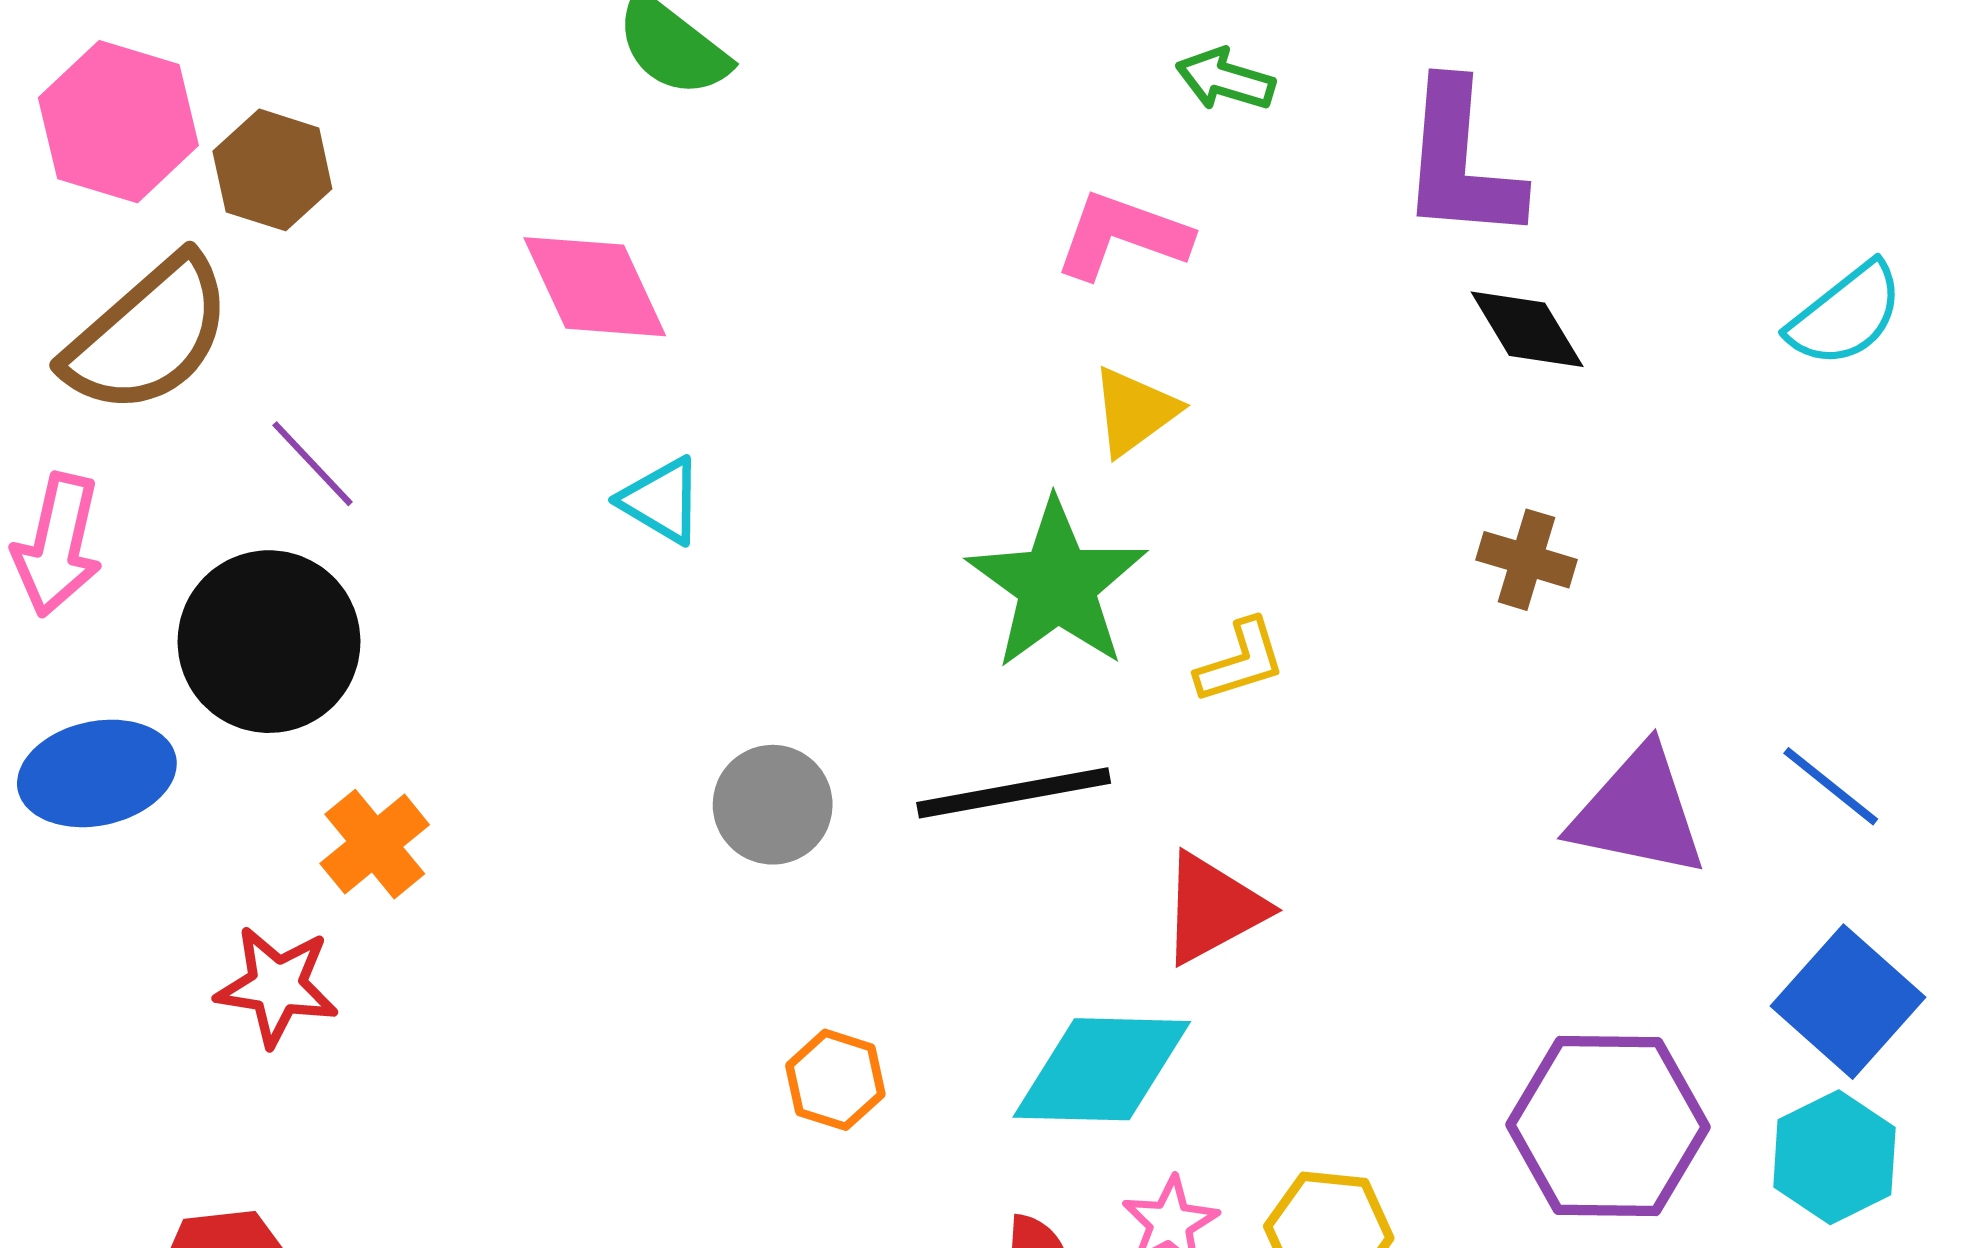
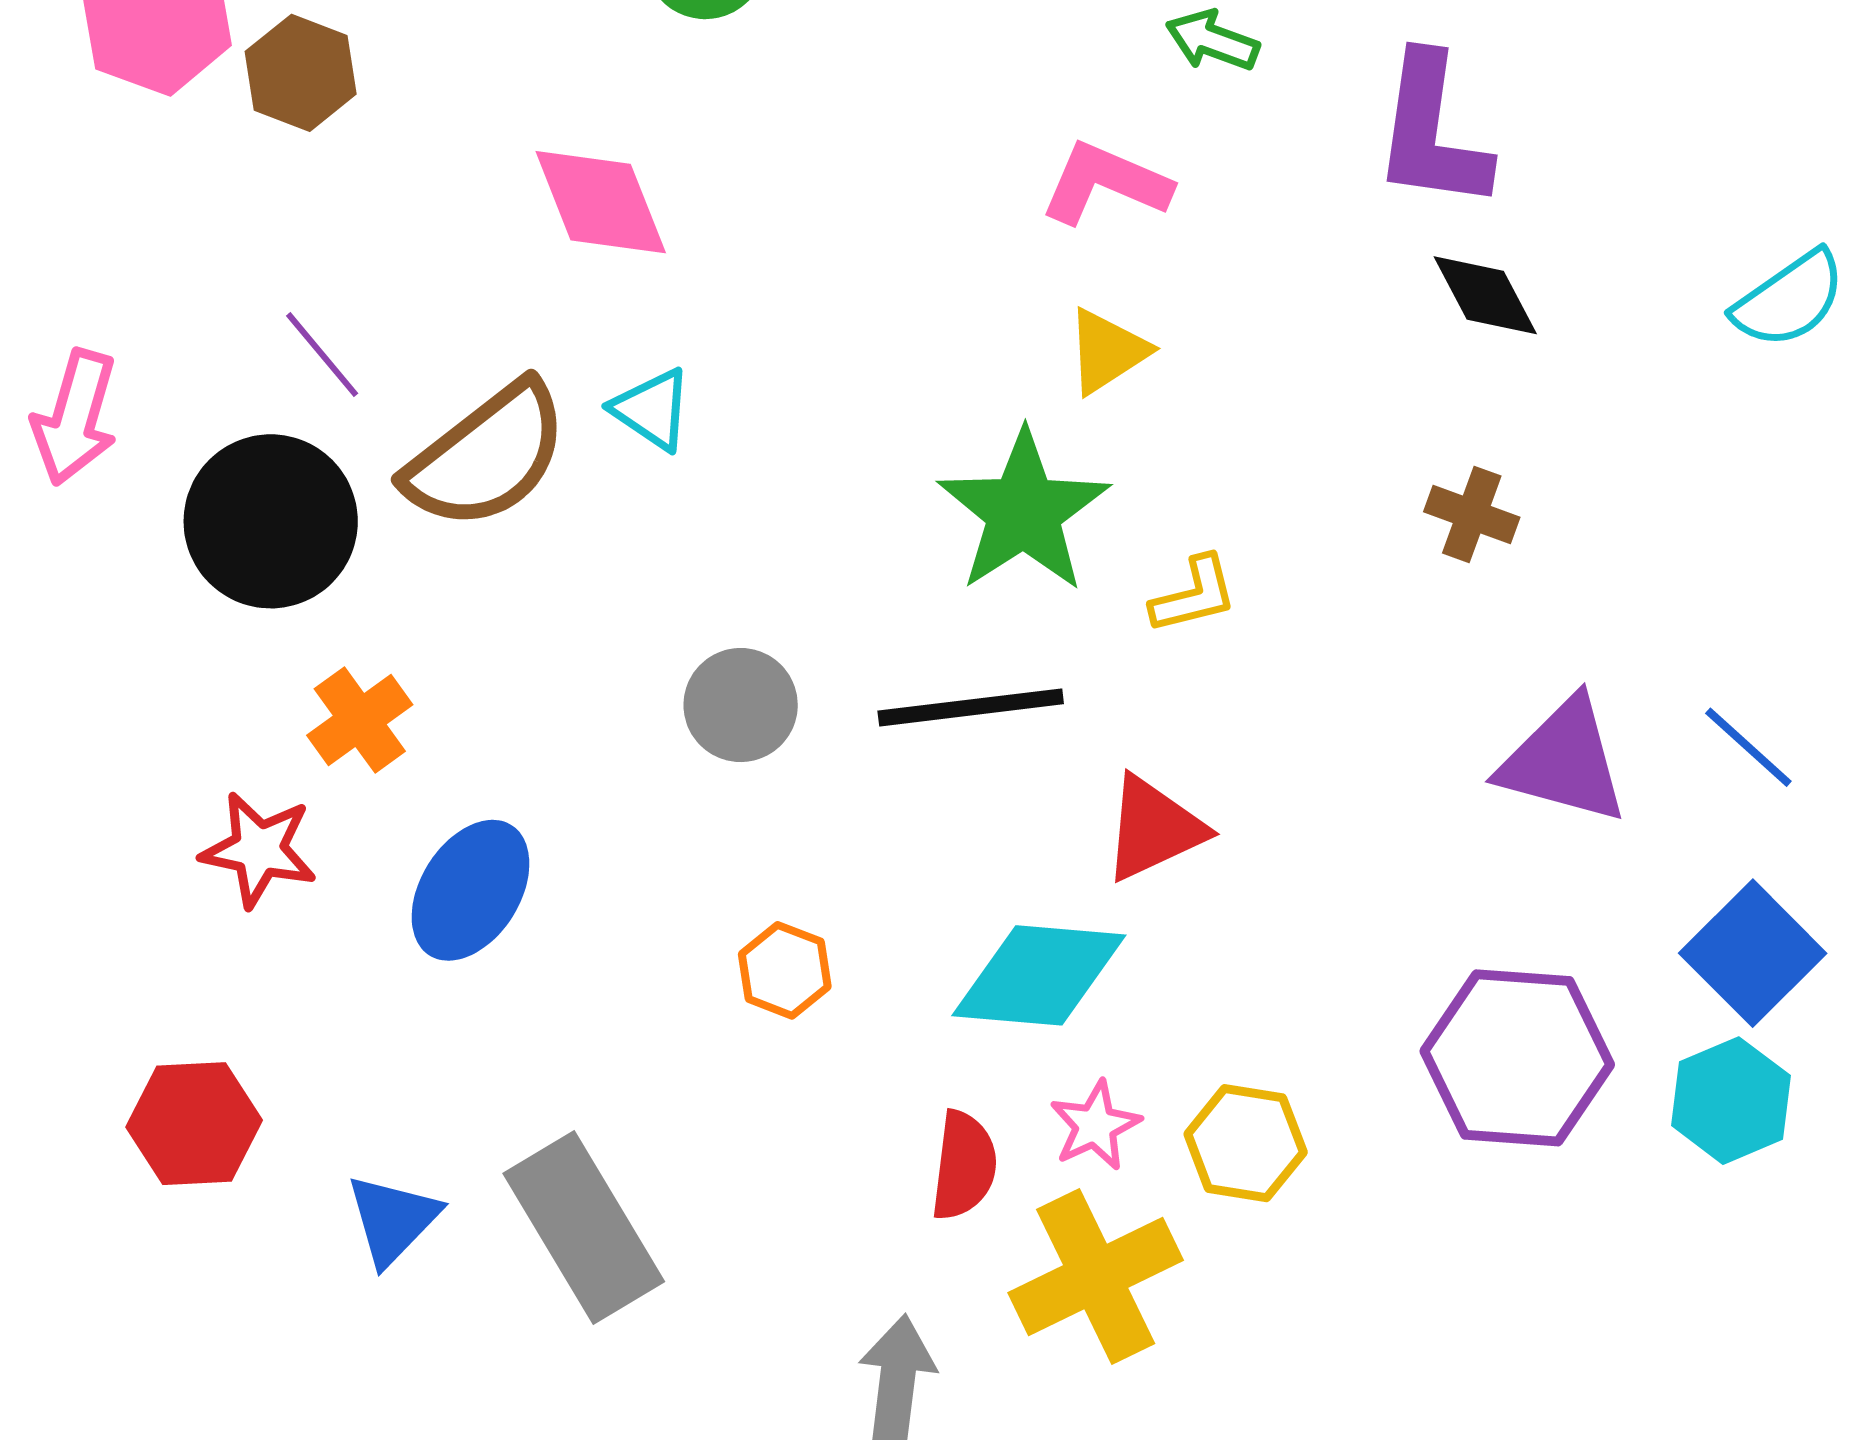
brown semicircle: (148, 335) -> (487, 456), moved
blue ellipse: (97, 773) -> (470, 890), moved, turned -49

